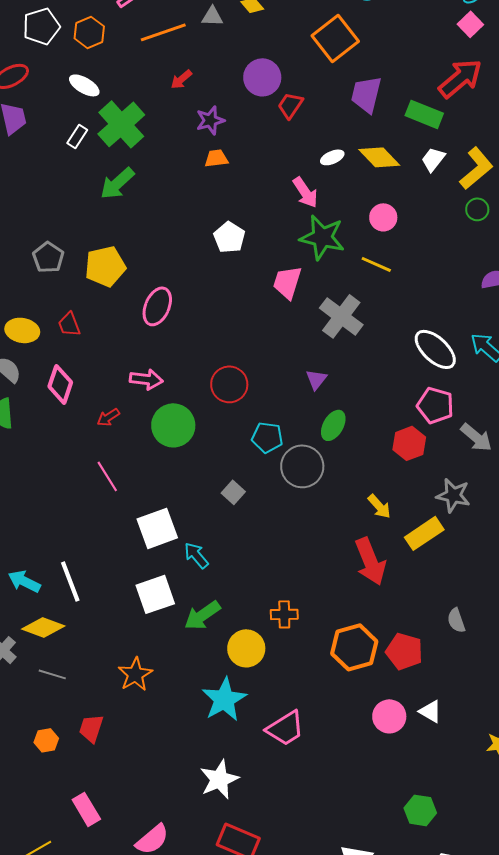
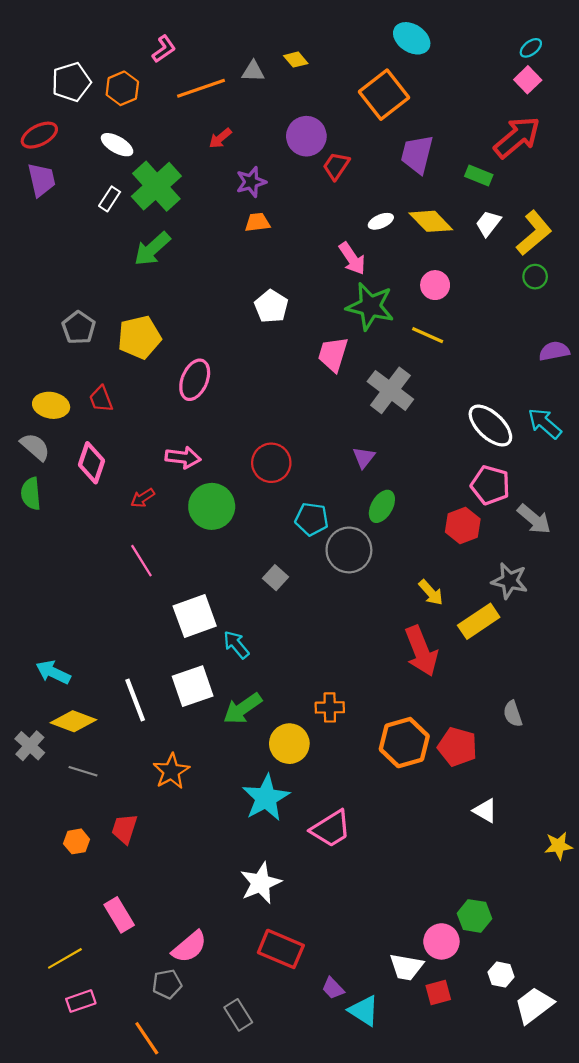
green rectangle: (424, 114) -> (479, 176), size x0.7
white line: (70, 581) -> (135, 700), moved
pink circle: (389, 716) -> (441, 941), moved

